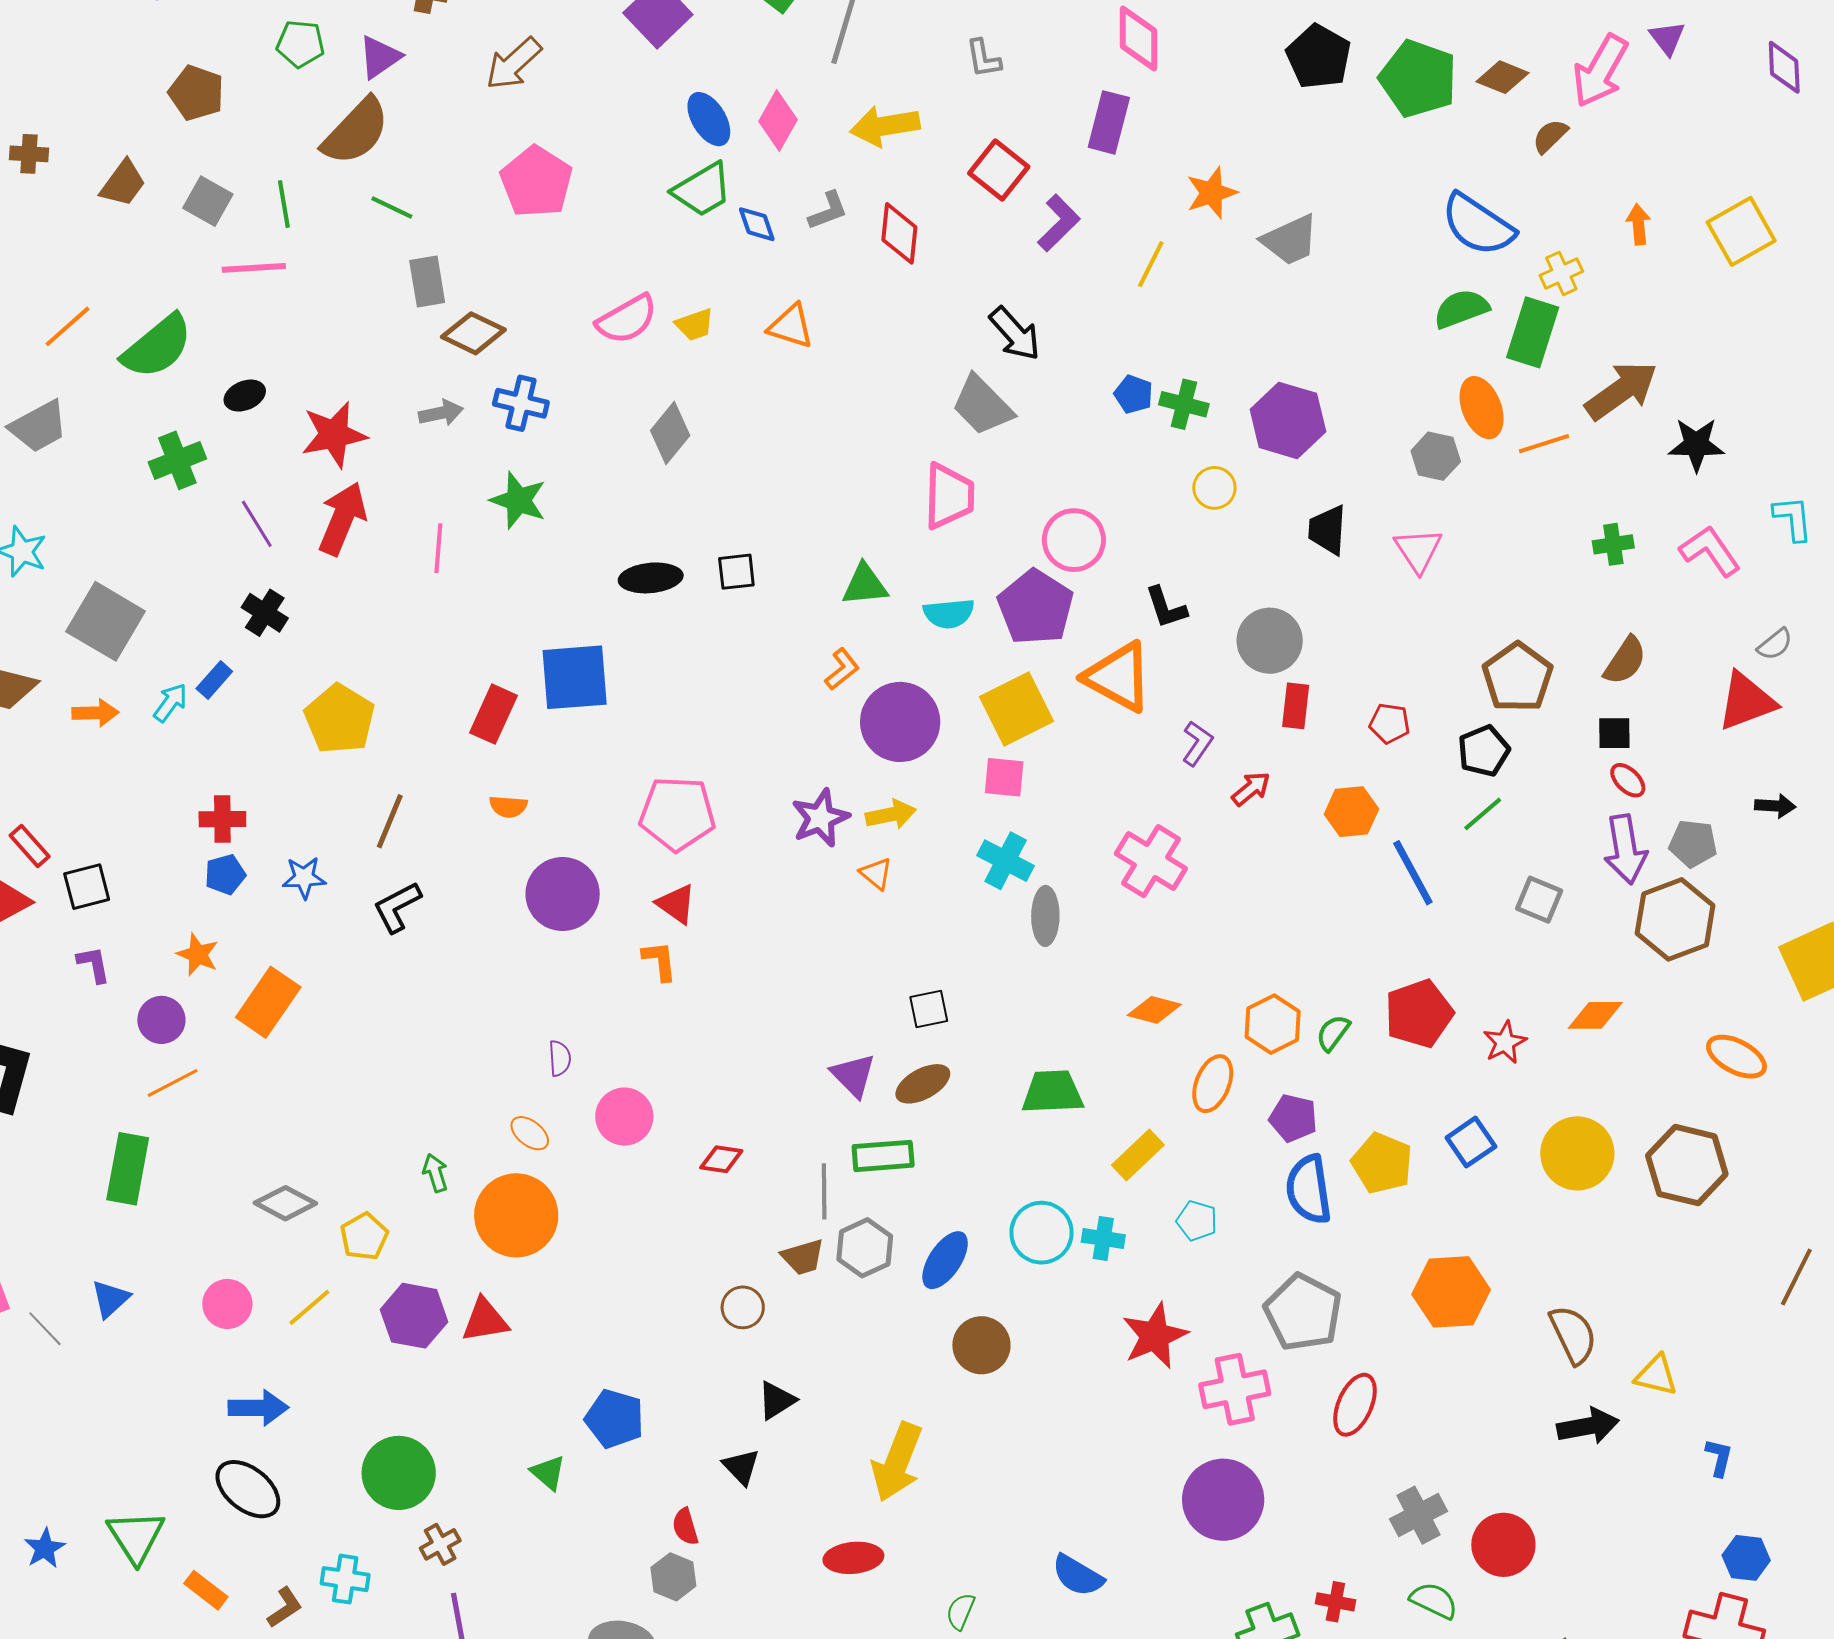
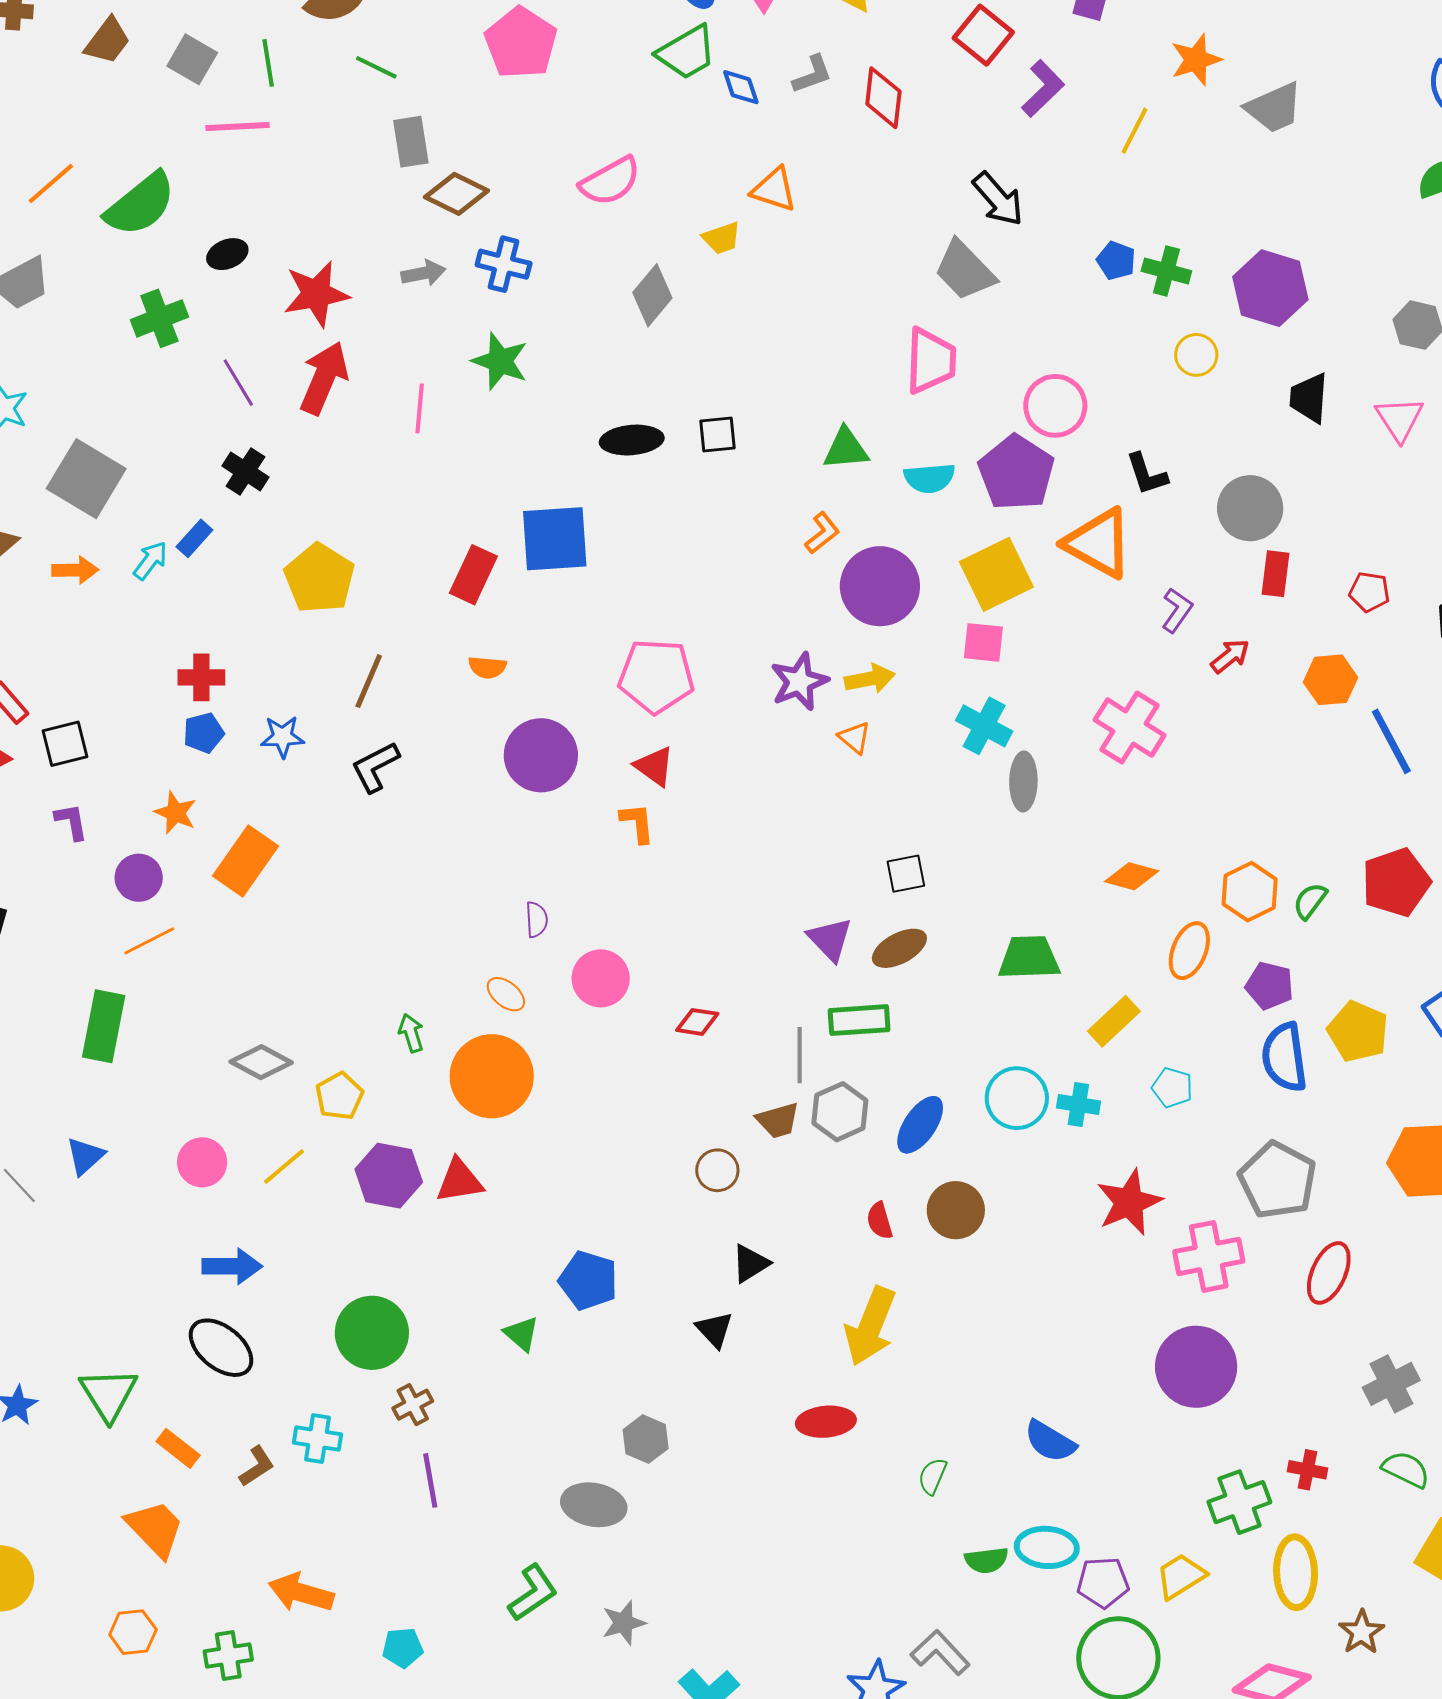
yellow trapezoid: (695, 325) -> (722, 238), moved
red semicircle: (685, 1527) -> (880, 1221), moved

